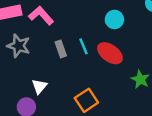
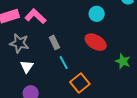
cyan line: (83, 46) -> (64, 63), moved
white triangle: (39, 86) -> (27, 67), moved

